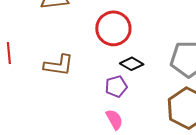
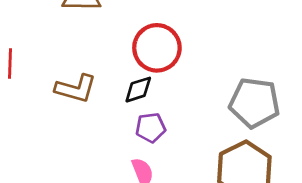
black diamond: (132, 64) -> (138, 90), moved, turned -55

